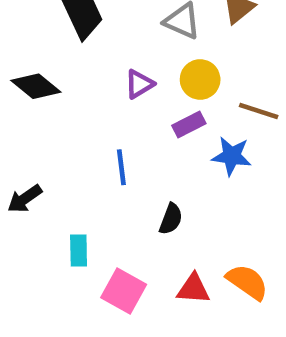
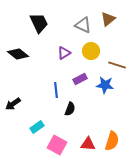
purple rectangle: (189, 124) -> (80, 79), moved
black semicircle: (171, 219) -> (70, 109), moved
cyan rectangle: (79, 250) -> (37, 127), turned 56
orange semicircle: (247, 282) -> (112, 141), turned 72

